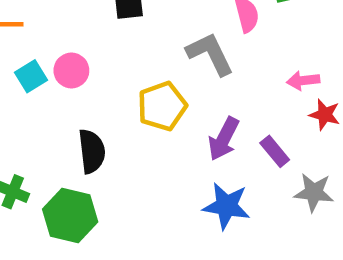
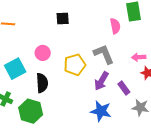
gray L-shape: (210, 54) -> (104, 54), moved
pink circle: (71, 70) -> (43, 53), moved
cyan square: (31, 76) -> (15, 69), moved, size x1.5

